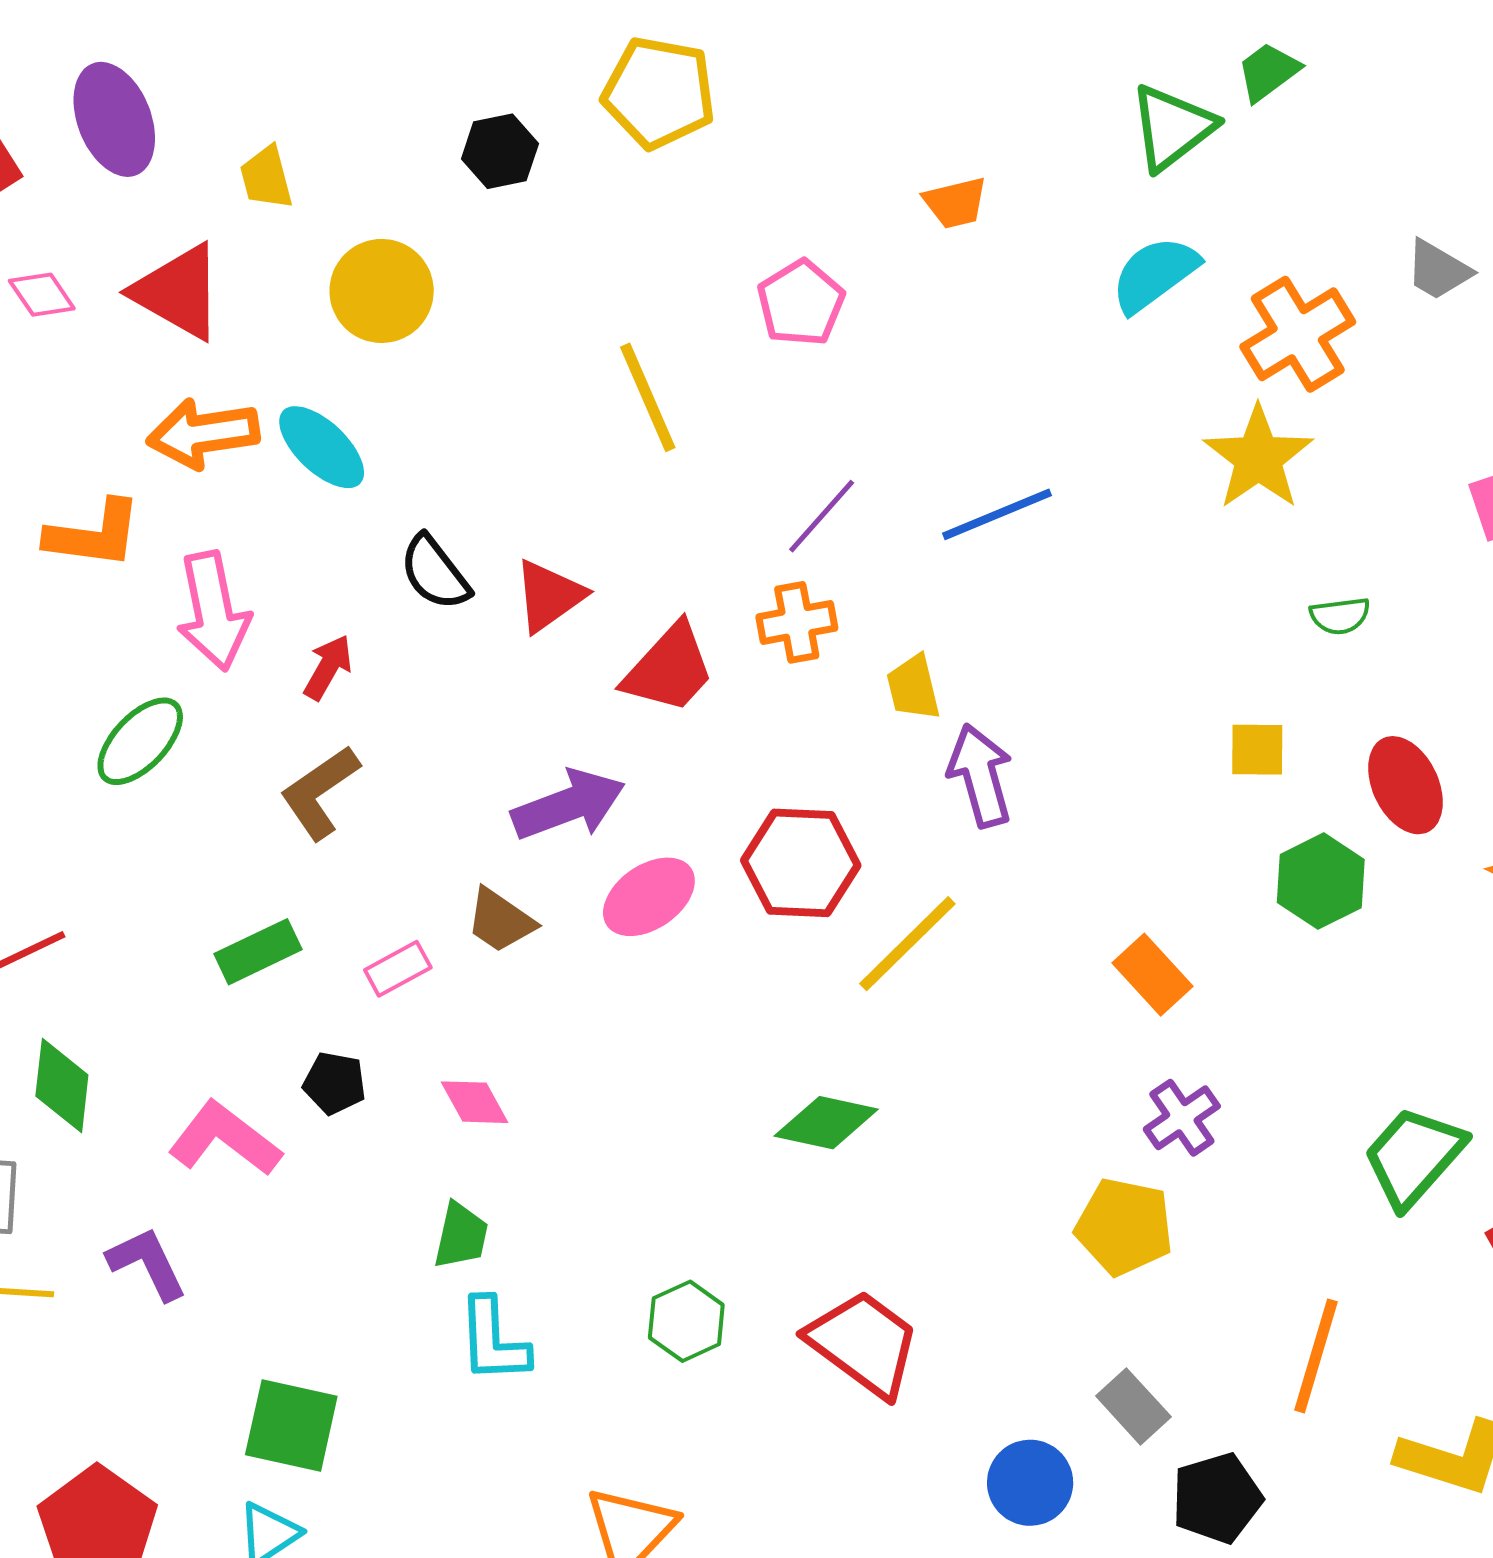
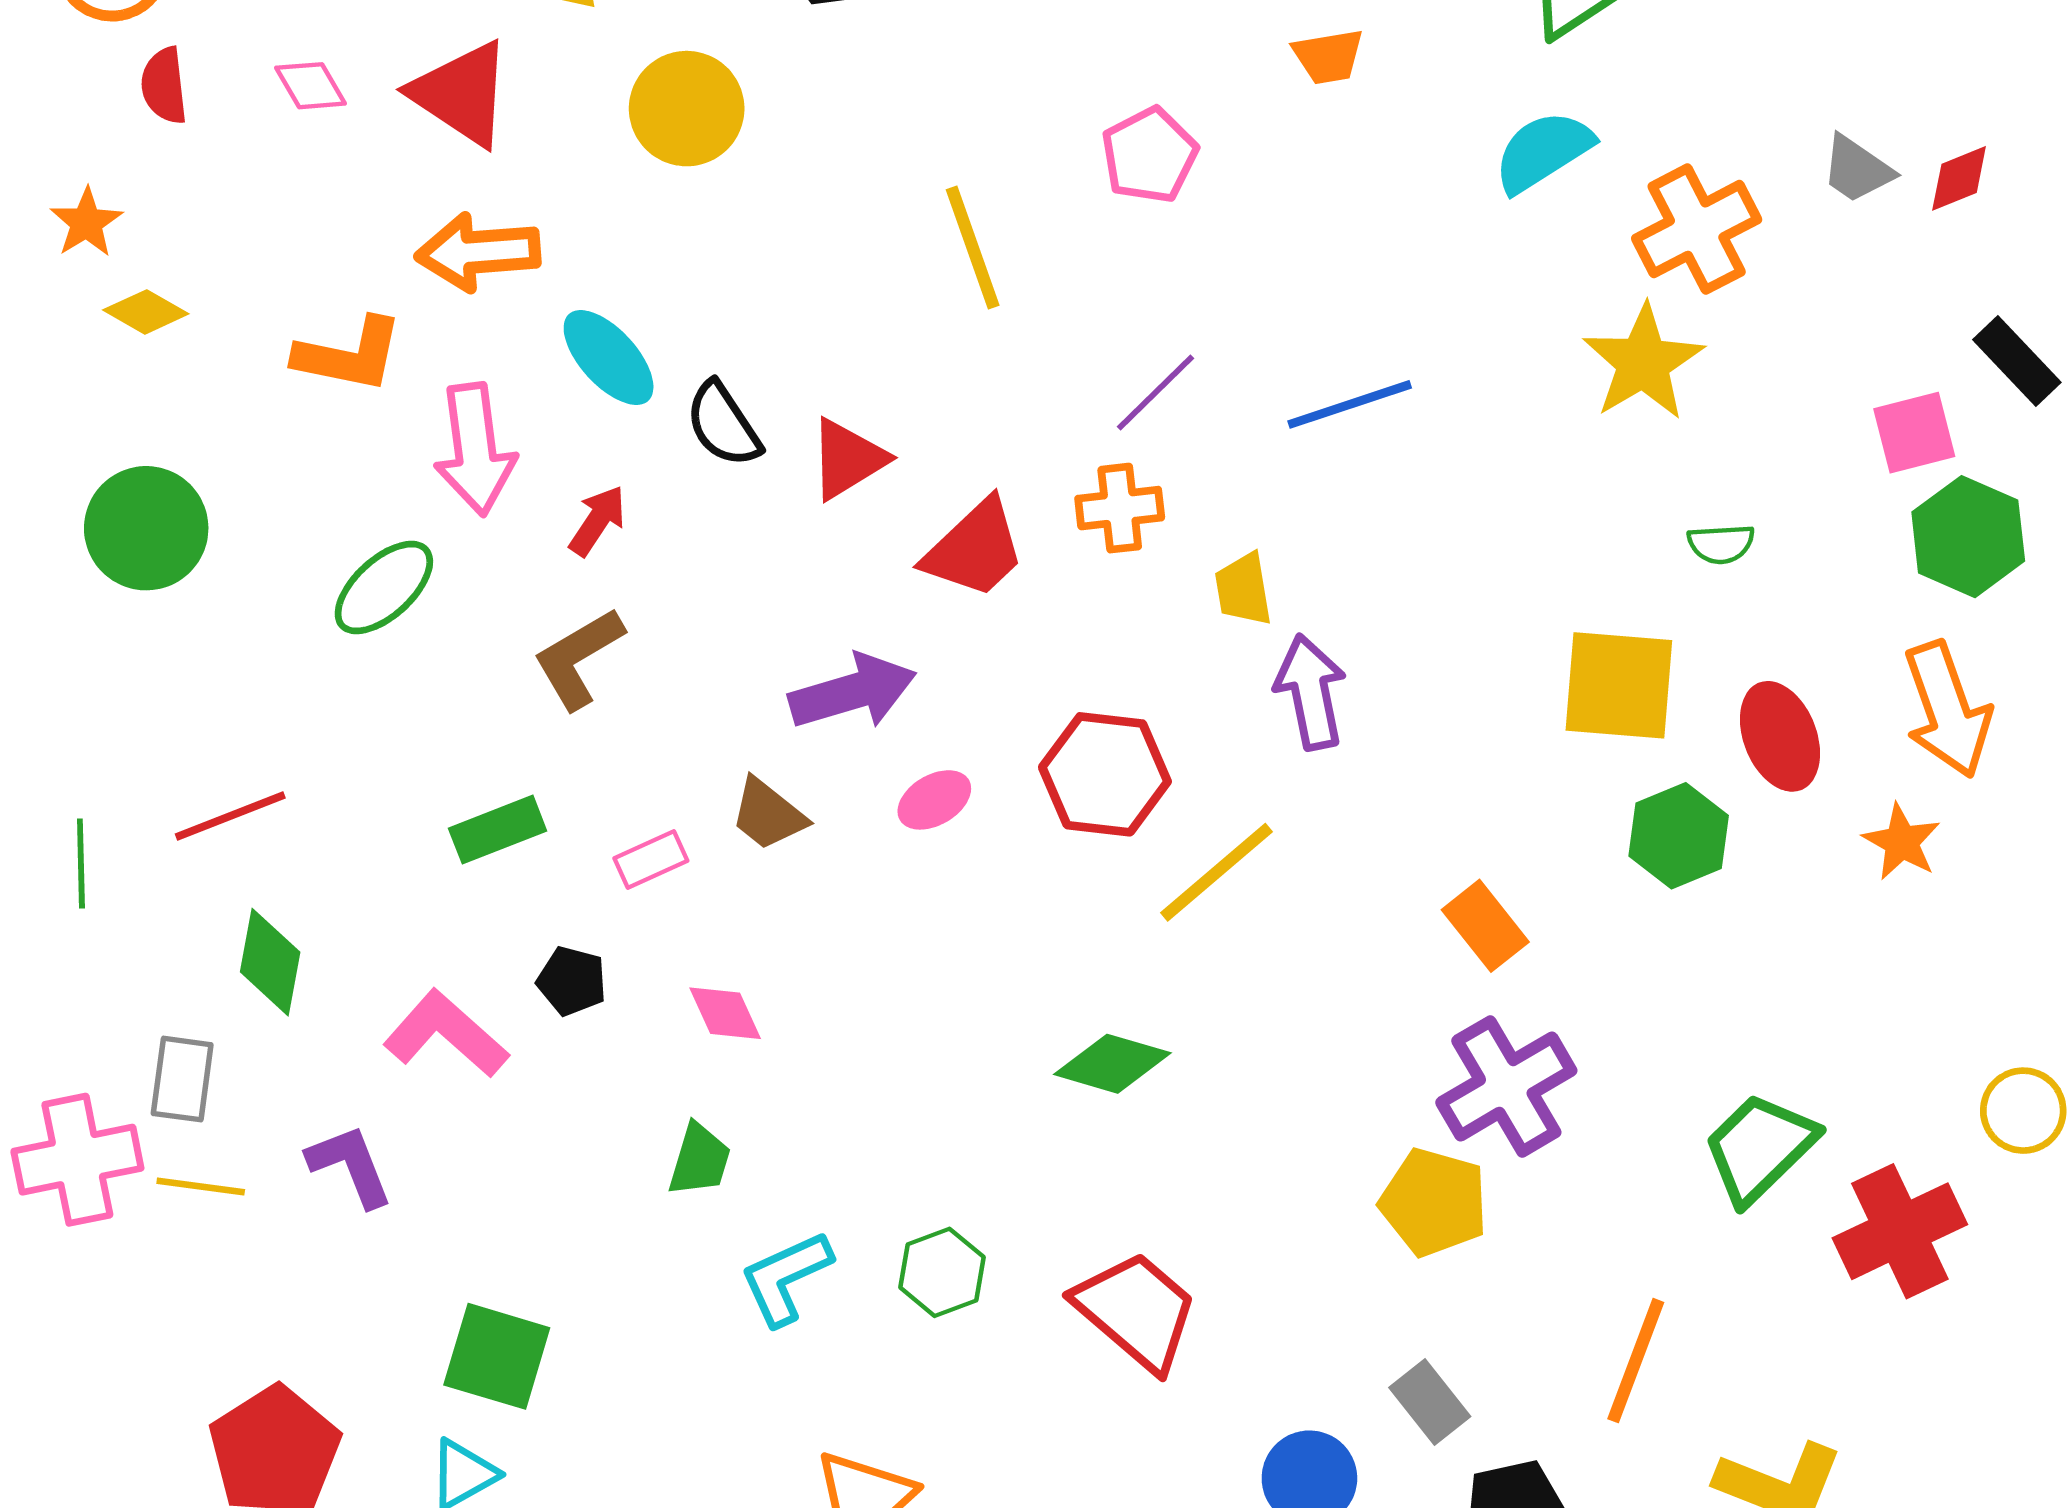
cyan ellipse: (322, 447) -> (609, 358), moved
yellow square: (1257, 750) -> (1619, 685), size x1.8
pink ellipse: (649, 897) -> (934, 800), size x0.7
purple cross: (1182, 1118) -> (1506, 1086), size x1.6
cyan L-shape: (493, 1340) -> (786, 1278), moved, turned 64

